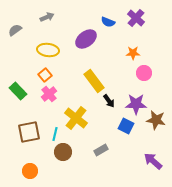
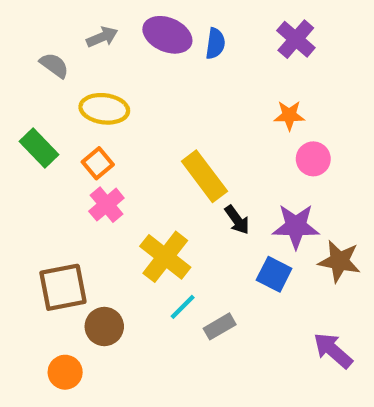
blue semicircle: (108, 22) -> (215, 44), moved, turned -104
gray semicircle: (15, 30) -> (54, 65), moved, turned 72
purple ellipse: (86, 39) -> (167, 35), moved, turned 60
green rectangle: (18, 91) -> (39, 148), moved
cyan line: (55, 134) -> (183, 307), moved, turned 32
brown circle: (63, 152) -> (104, 326), moved

